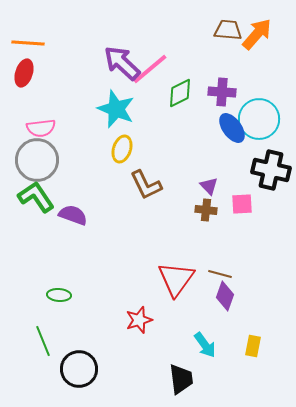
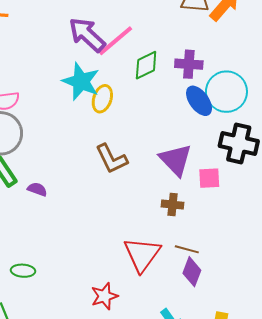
yellow ellipse: (122, 149) -> (102, 99), moved
purple triangle: (209, 186) -> (176, 160), size x1.8
brown cross: (206, 210) -> (173, 205), moved
purple semicircle: (73, 215) -> (37, 189), size x0.7

